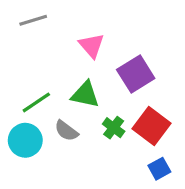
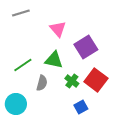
gray semicircle: (66, 131) -> (42, 83), turned -112
cyan circle: (25, 140) -> (16, 104), moved
blue square: (159, 169) -> (81, 107), moved

